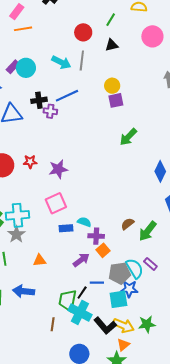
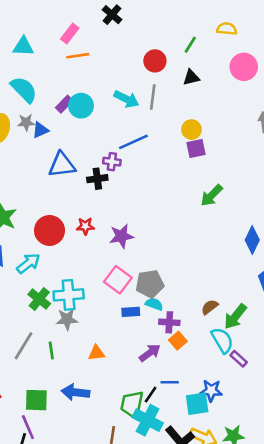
black cross: (39, 100) -> (97, 179), moved
pink square: (56, 203) -> (118, 280), turned -30
gray star: (16, 234) -> (67, 319), turned 30
cyan semicircle: (135, 269) -> (222, 340), moved
gray pentagon: (120, 273) -> (150, 284), moved

